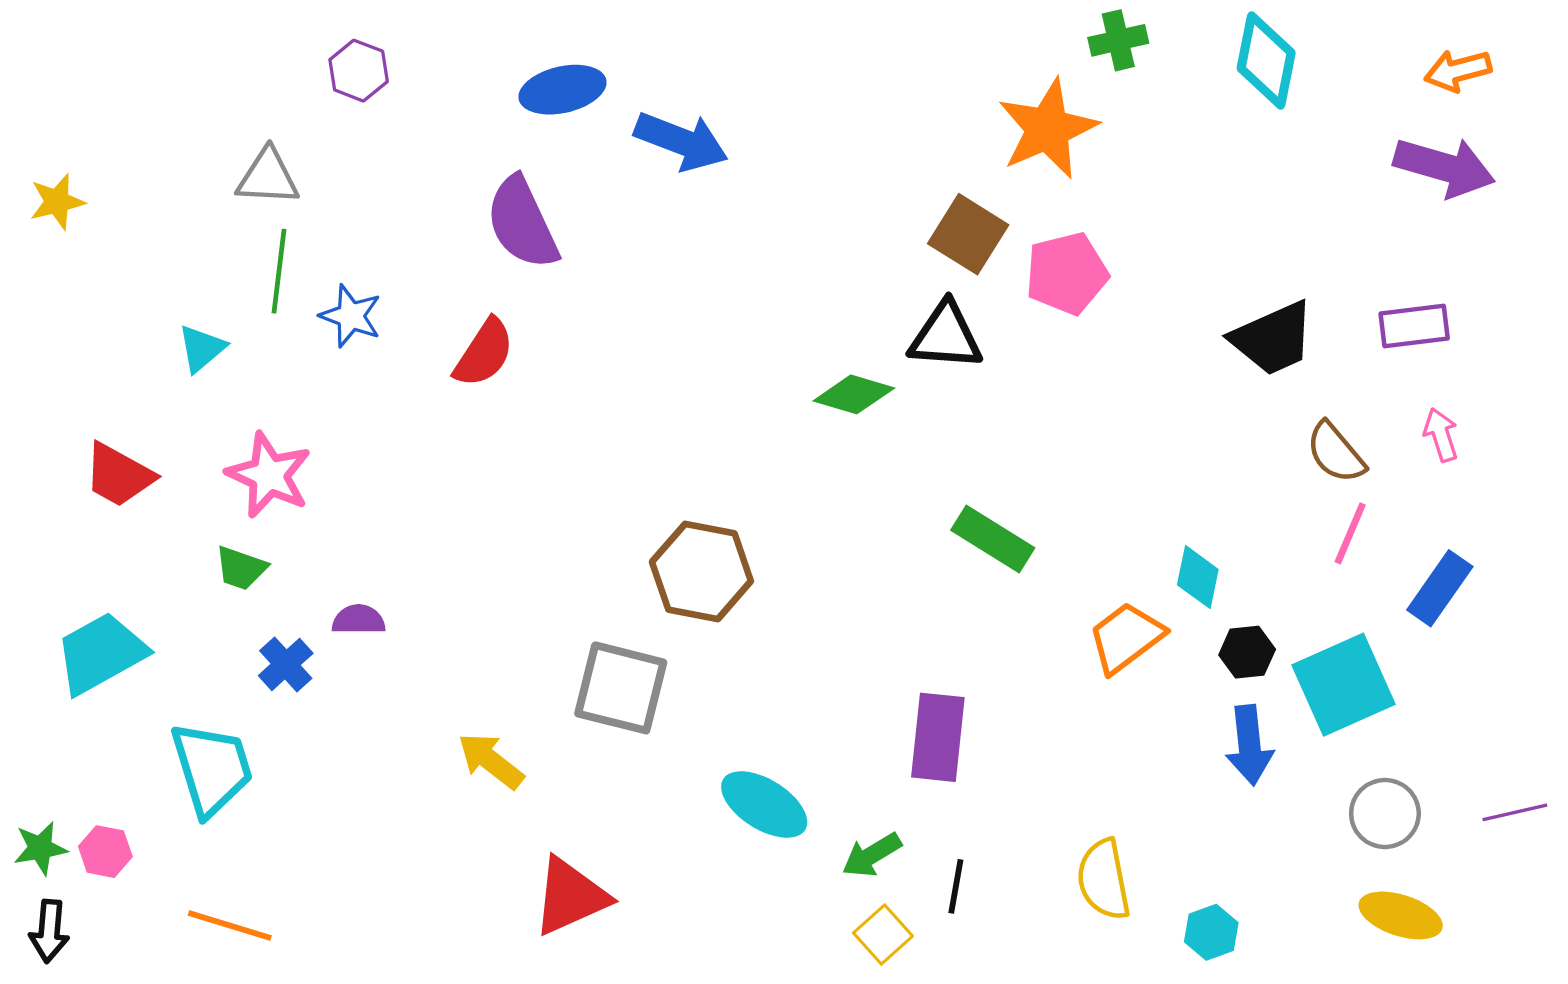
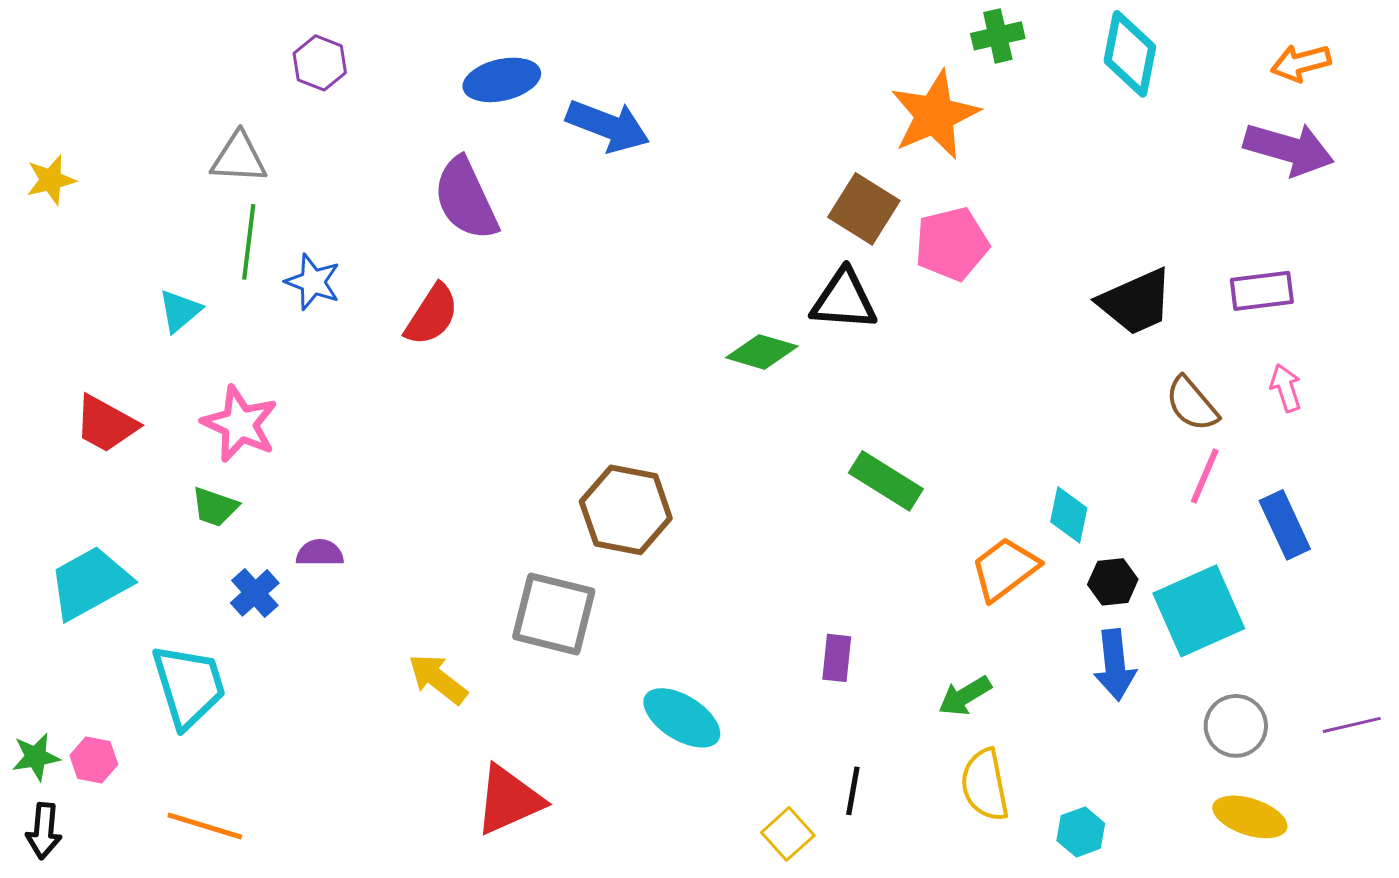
blue rectangle: (1440, 588) -> (1285, 525), turned -60
purple rectangle: (938, 737) -> (837, 658), size x0.6
green arrow: (872, 855) -> (965, 696), moved

